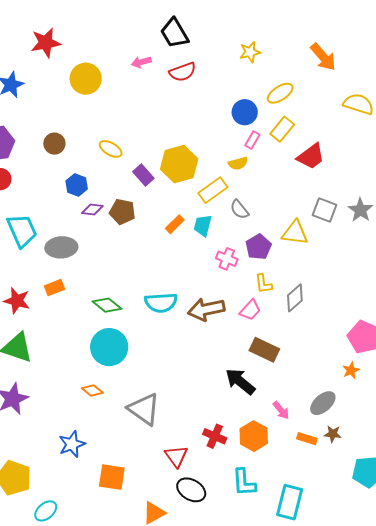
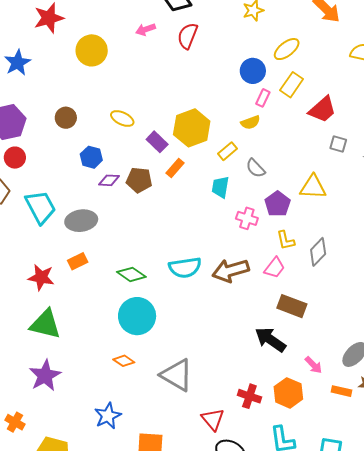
red semicircle: (183, 72) -> (188, 36), turned 136
yellow rectangle: (213, 190) -> (227, 151), size x0.7
gray square: (324, 210) -> (338, 144), moved, size x0.7
orange rectangle: (175, 224) -> (175, 168), moved

